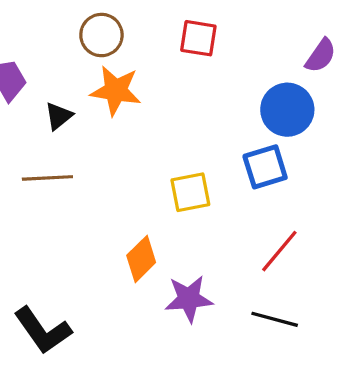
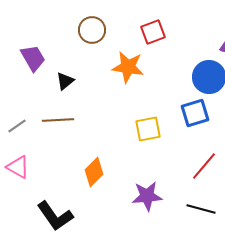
red square: (198, 38) -> (153, 32), turned -30
orange star: (116, 91) -> (128, 67), moved
orange diamond: (141, 259) -> (94, 172), moved

